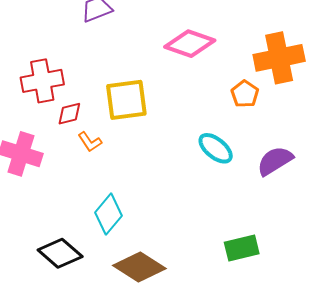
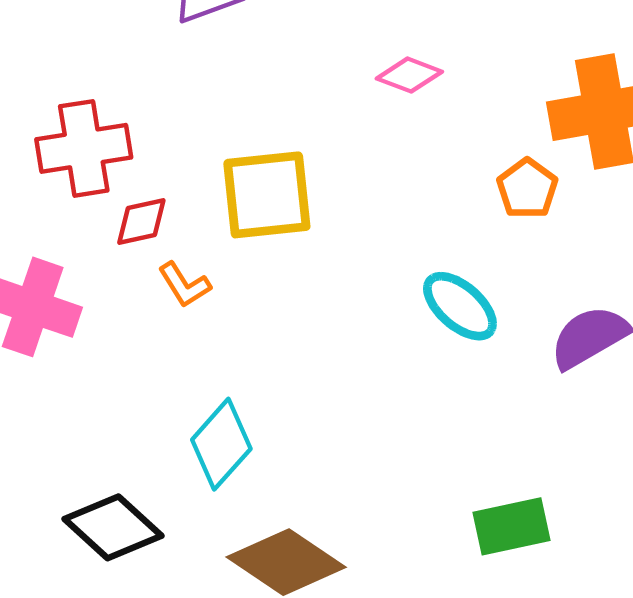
pink diamond: (190, 44) -> (409, 75), size x0.6

